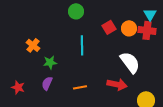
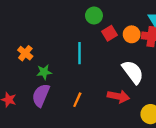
green circle: (76, 11) -> (94, 16), moved
purple semicircle: (47, 83) -> (41, 95), size x1.5
orange line: (80, 87) -> (77, 100), turned -56

